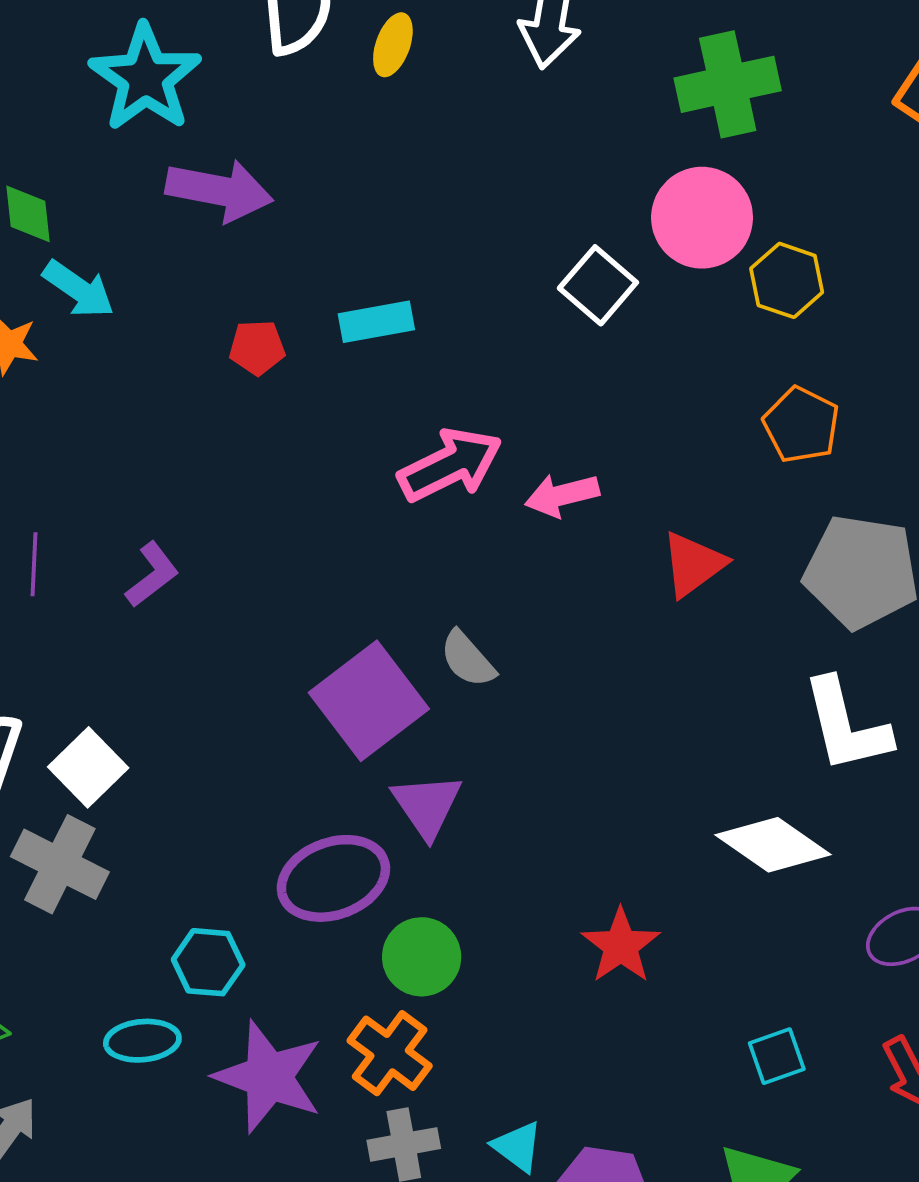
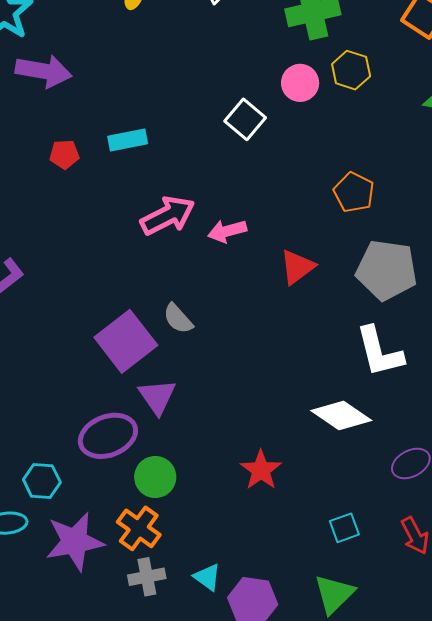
pink circle: (702, 218) -> (300, 83), size x0.7
yellow hexagon: (787, 280) -> (351, 70), moved
purple star: (269, 1077) -> (75, 542), turned -30

